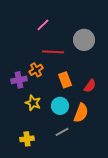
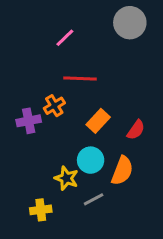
gray circle: (84, 40) -> (130, 23), moved
orange rectangle: (65, 80) -> (98, 121), turned 63
yellow star: (33, 103) -> (66, 178), moved

